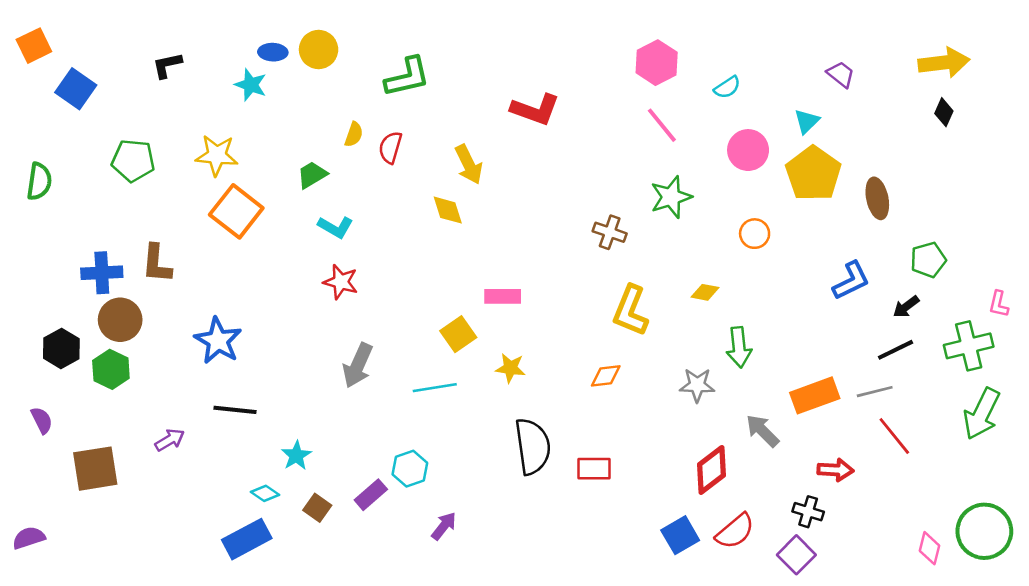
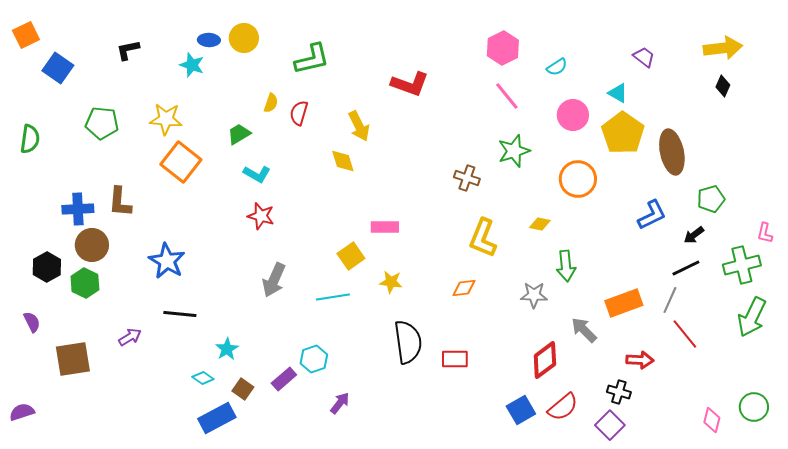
cyan triangle: (807, 121) -> (618, 93), turned -45
brown ellipse: (877, 198) -> (672, 152), size x1.4
orange circle: (755, 234) -> (578, 179), size x1.6
gray line: (875, 392) -> (670, 300), turned -52
green circle: (984, 531) -> (754, 407), size x0.7
blue rectangle: (247, 539) -> (217, 418), moved

